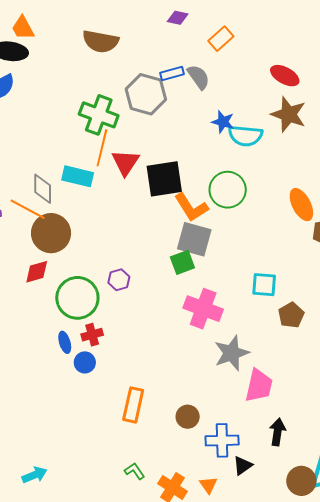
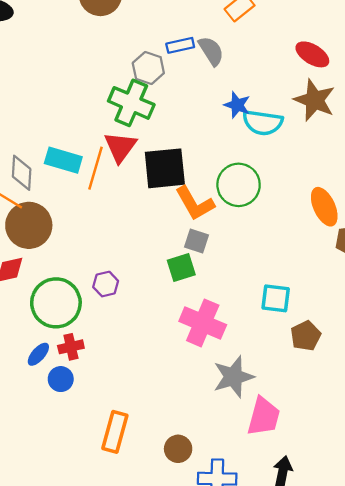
gray hexagon: (146, 94) -> (148, 68), size x0.7
green cross: (99, 115) -> (131, 103), moved
orange line: (102, 148) -> (95, 168), moved
gray square: (194, 239) -> (196, 241), size x0.6
blue ellipse: (65, 342) -> (38, 354), turned 55

